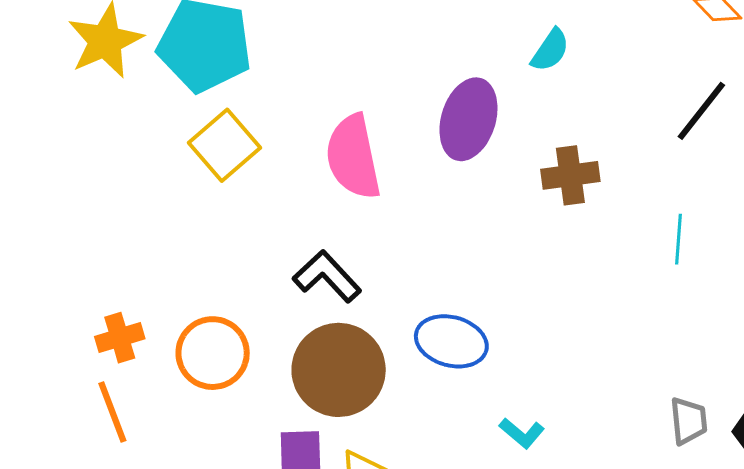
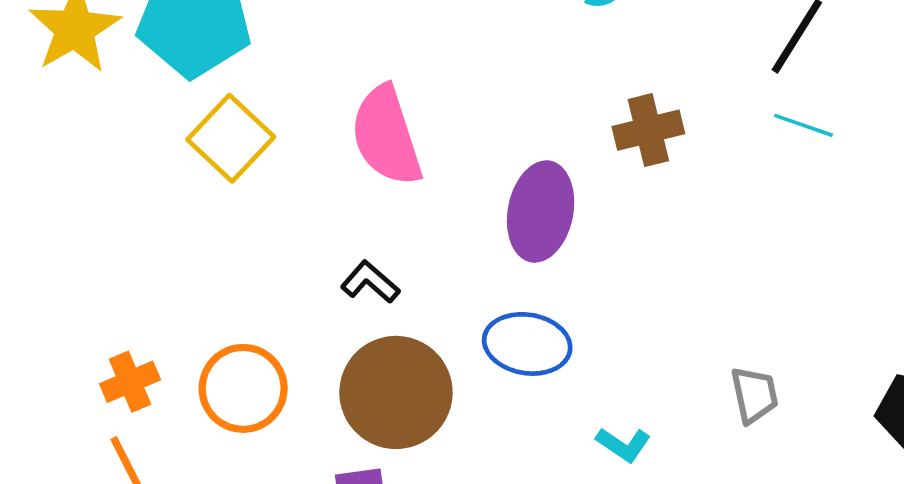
purple ellipse: (468, 119) -> (541, 212), moved
cyan line: (679, 239) -> (803, 125), moved, turned -69
black L-shape: (327, 276) -> (370, 282), size x0.7
gray trapezoid: (688, 421) -> (754, 395), moved

